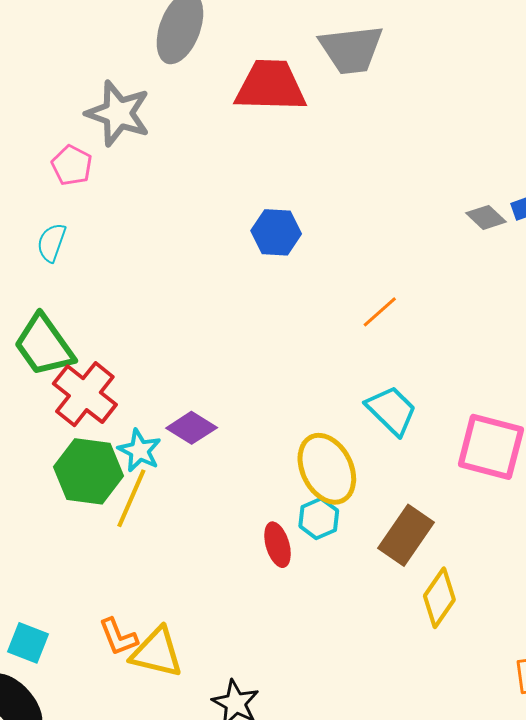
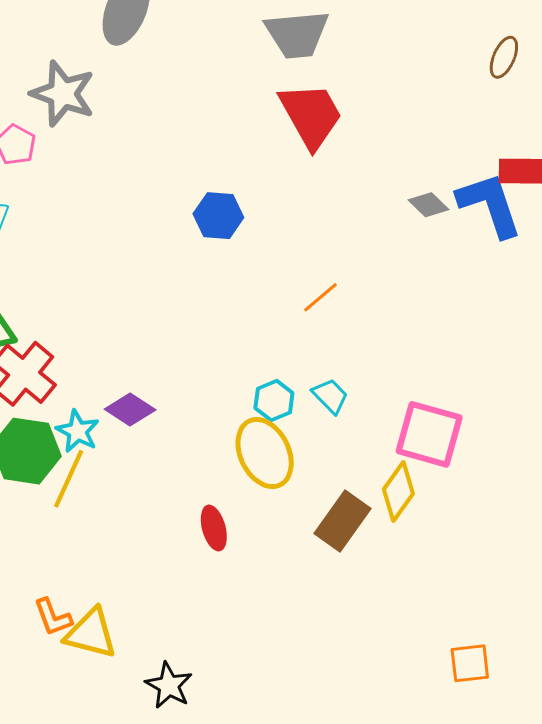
red trapezoid: (271, 86) -> (311, 115), moved, turned 58
cyan trapezoid: (391, 411) -> (330, 396), size x0.7
cyan hexagon: (319, 518) -> (274, 400), moved
yellow diamond: (439, 598) -> (398, 491), moved

